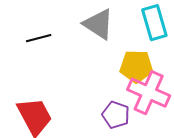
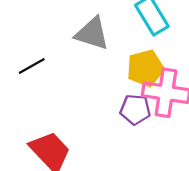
purple pentagon: (116, 115) -> (135, 110), moved

